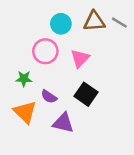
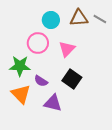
green star: (24, 79) -> (20, 66), size x1.5

